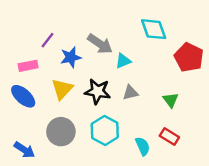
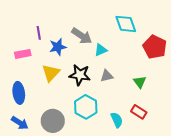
purple line: (48, 40) -> (39, 33), turned -48
blue ellipse: (23, 96) -> (19, 93), moved, turned 40
gray circle: (61, 132) -> (53, 121), moved

